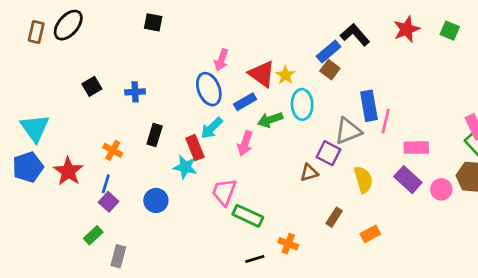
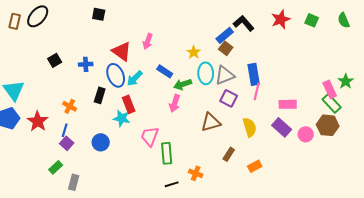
red triangle: (262, 74) -> (122, 51), moved
blue ellipse: (209, 89) -> (116, 75), moved
blue rectangle: (245, 102) -> (165, 71), turned 63
pink line: (386, 121) -> (257, 91), moved
cyan arrow: (212, 128) -> (135, 78), moved
gray triangle: (348, 131) -> (225, 75), moved
pink arrow: (245, 143) -> (175, 103), moved
purple square: (329, 153) -> (229, 98), moved
brown triangle: (309, 173) -> (211, 122), size x1.5
green rectangle: (248, 216) -> (167, 153), turned 60

